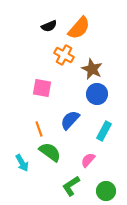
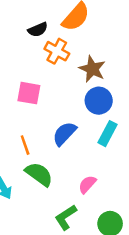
black semicircle: (49, 26) -> (38, 30), moved
cyan rectangle: (104, 131) -> (108, 134), moved

